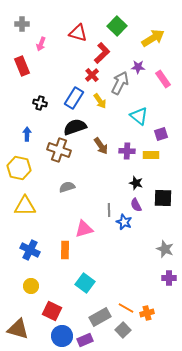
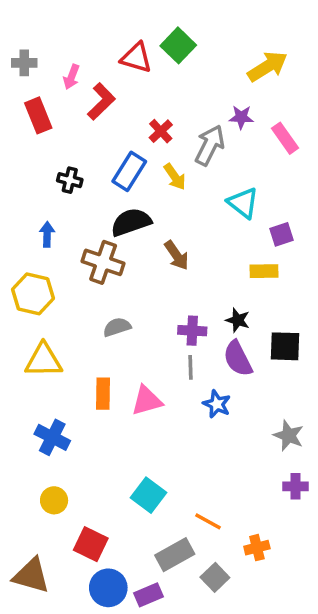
gray cross: (22, 24) -> (24, 63), moved
green square: (117, 26) -> (178, 45), moved
red L-shape: (102, 53) -> (101, 101), moved
purple cross: (127, 151) -> (192, 331), moved
purple semicircle: (136, 205) -> (238, 359), size x1.5
blue star: (124, 222) -> (217, 404), moved
orange rectangle: (65, 250) -> (103, 394), moved
orange line: (126, 308) -> (208, 521), moved

